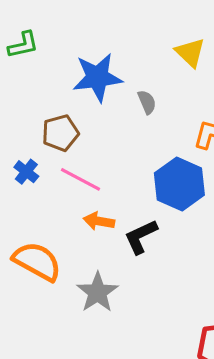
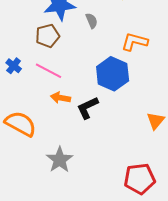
brown pentagon: (60, 133) -> (48, 36), moved
gray star: (97, 292) -> (60, 160), moved

